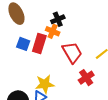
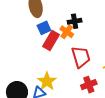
blue square: (23, 44) -> (44, 28), moved, turned 32
yellow star: (45, 84) -> (47, 81), turned 30

